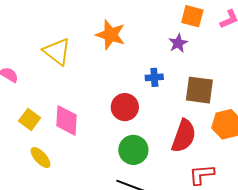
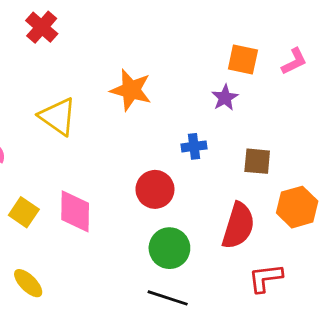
brown square: (199, 90) -> (257, 161), size x0.7
yellow ellipse: (40, 157) -> (28, 283), moved

